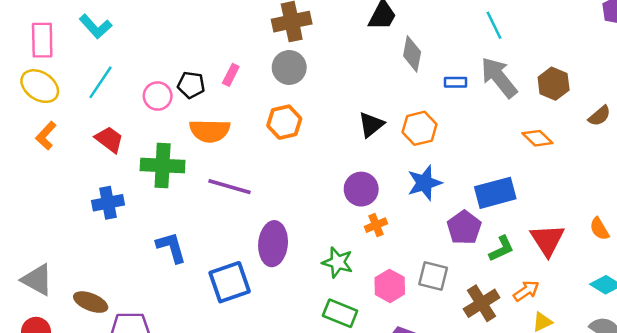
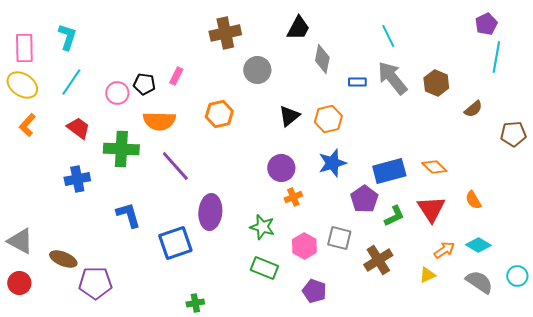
cyan L-shape: (96, 27) -> (67, 37), turned -120
gray circle: (289, 67) -> (257, 70), moved
orange diamond: (537, 138) -> (434, 167), moved
purple line: (230, 187) -> (175, 166), turned 32
orange arrow: (526, 291) -> (444, 250), moved

